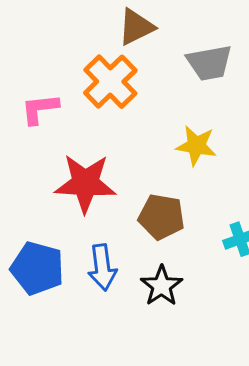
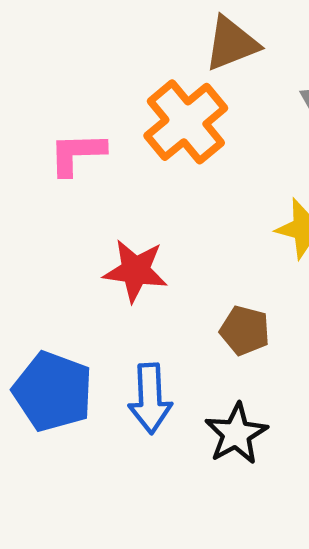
red star: (85, 183) -> (135, 271), size x0.7
brown pentagon: (161, 217) -> (245, 330), size x0.7

